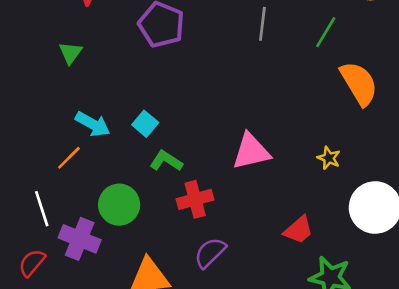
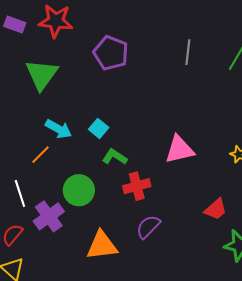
green triangle: (70, 53) -> (42, 75), size x1.8
purple cross: (80, 239) -> (49, 216), turned 32

